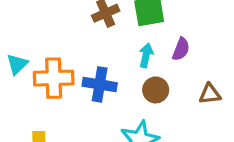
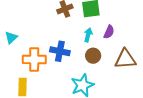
orange cross: (54, 78) -> (34, 59), moved
brown triangle: (210, 94) -> (125, 59), size x1.6

